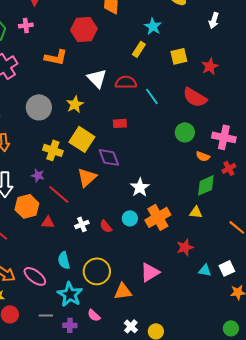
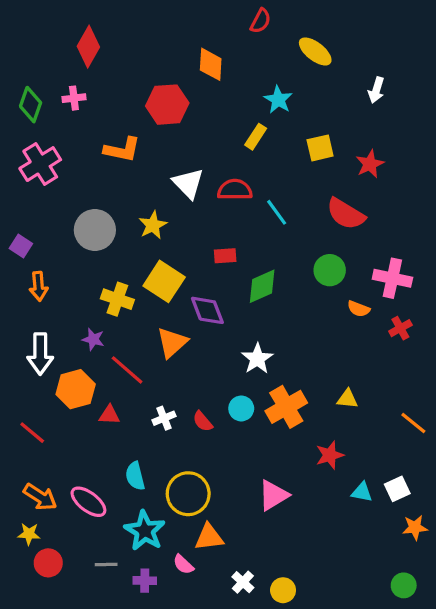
green diamond: (206, 185) -> (262, 286), moved
orange triangle: (123, 291) -> (209, 537), moved

